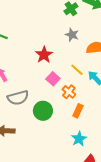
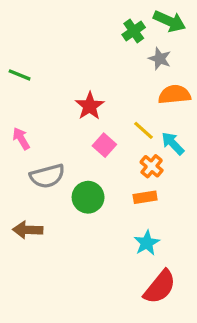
gray star: (72, 35) -> (160, 59), moved
orange cross: (69, 92) -> (152, 166), moved
orange rectangle: (78, 111) -> (145, 197), turned 56

